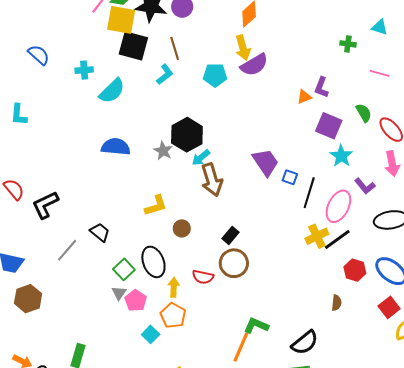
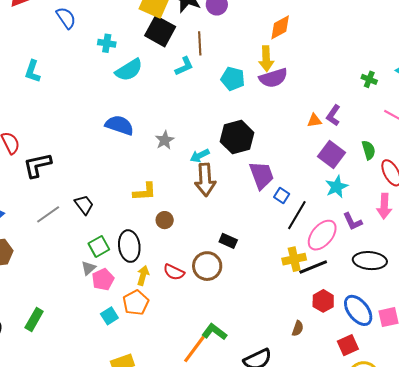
black hexagon: (187, 135) -> (237, 137), moved
black rectangle: (231, 235) -> (228, 241), moved, turned 60

